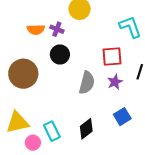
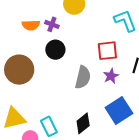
blue square: (122, 117) -> (119, 111), size x1.5

